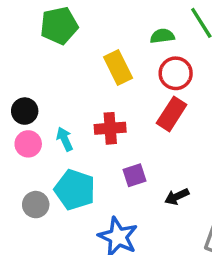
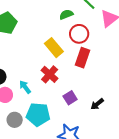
yellow rectangle: (118, 67) -> (54, 48), moved
red cross: (110, 128) -> (50, 74), turned -30
gray circle: (36, 205) -> (15, 120), moved

